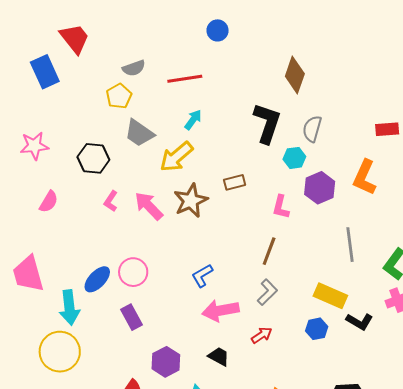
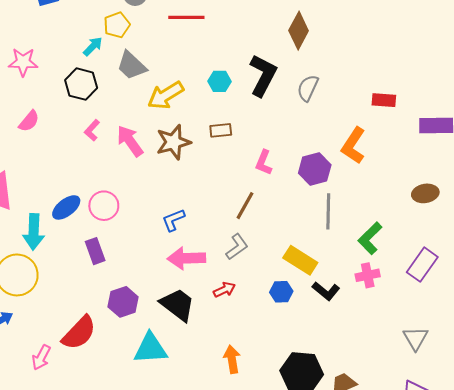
cyan arrow: (193, 120) -> (93, 46), moved
cyan hexagon: (294, 158) -> (220, 81), moved
purple hexagon: (320, 188) -> (315, 169), moved
black trapezoid: (219, 356) -> (178, 305), size x1.6

